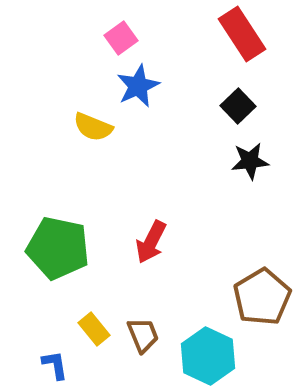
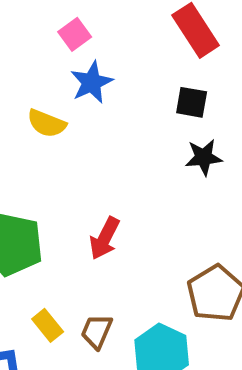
black square: (238, 106) -> (192, 102), turned -36
brown trapezoid: (143, 335) -> (97, 331), turned -135

